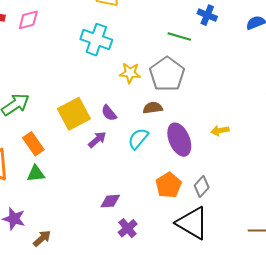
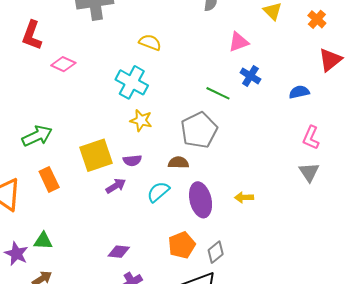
pink diamond: (28, 20) -> (63, 64), moved, turned 30
yellow star: (130, 73) -> (141, 120), moved
purple semicircle: (109, 113) -> (132, 160), turned -66
green triangle: (36, 174) -> (43, 241), moved

